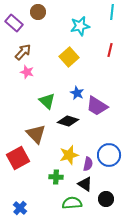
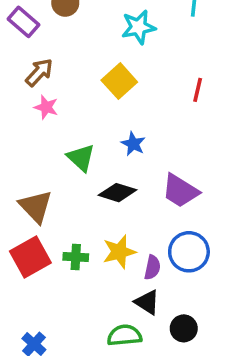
red line: (110, 50) -> (198, 90), moved
purple trapezoid: (97, 106) -> (180, 191), moved
brown triangle: (36, 134) -> (36, 206), moved
green cross: (56, 177) -> (76, 257), moved

